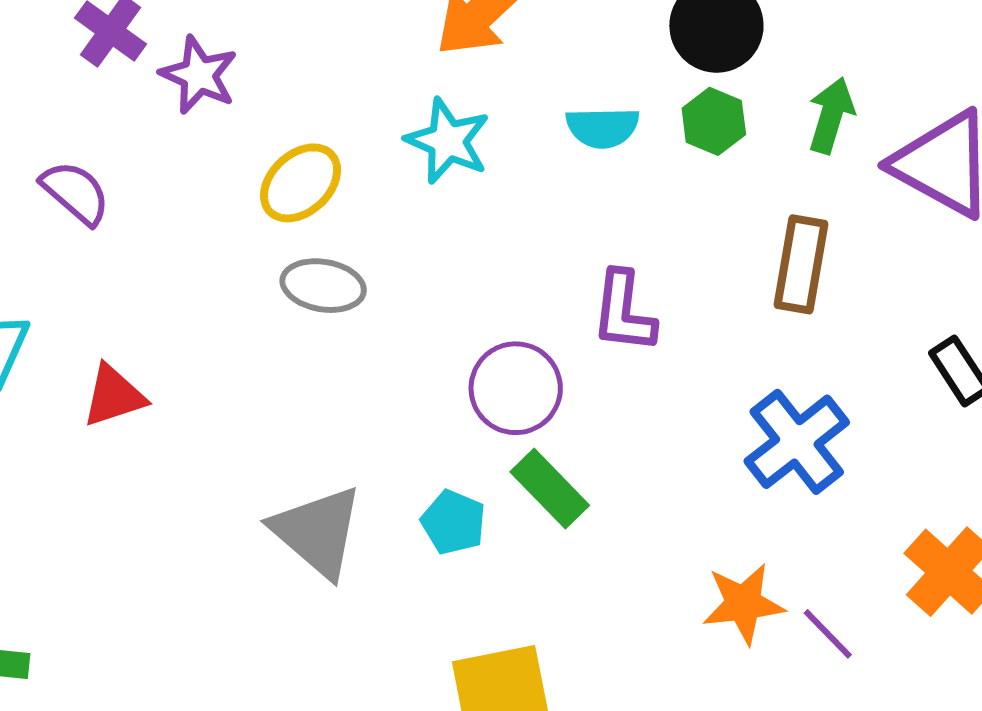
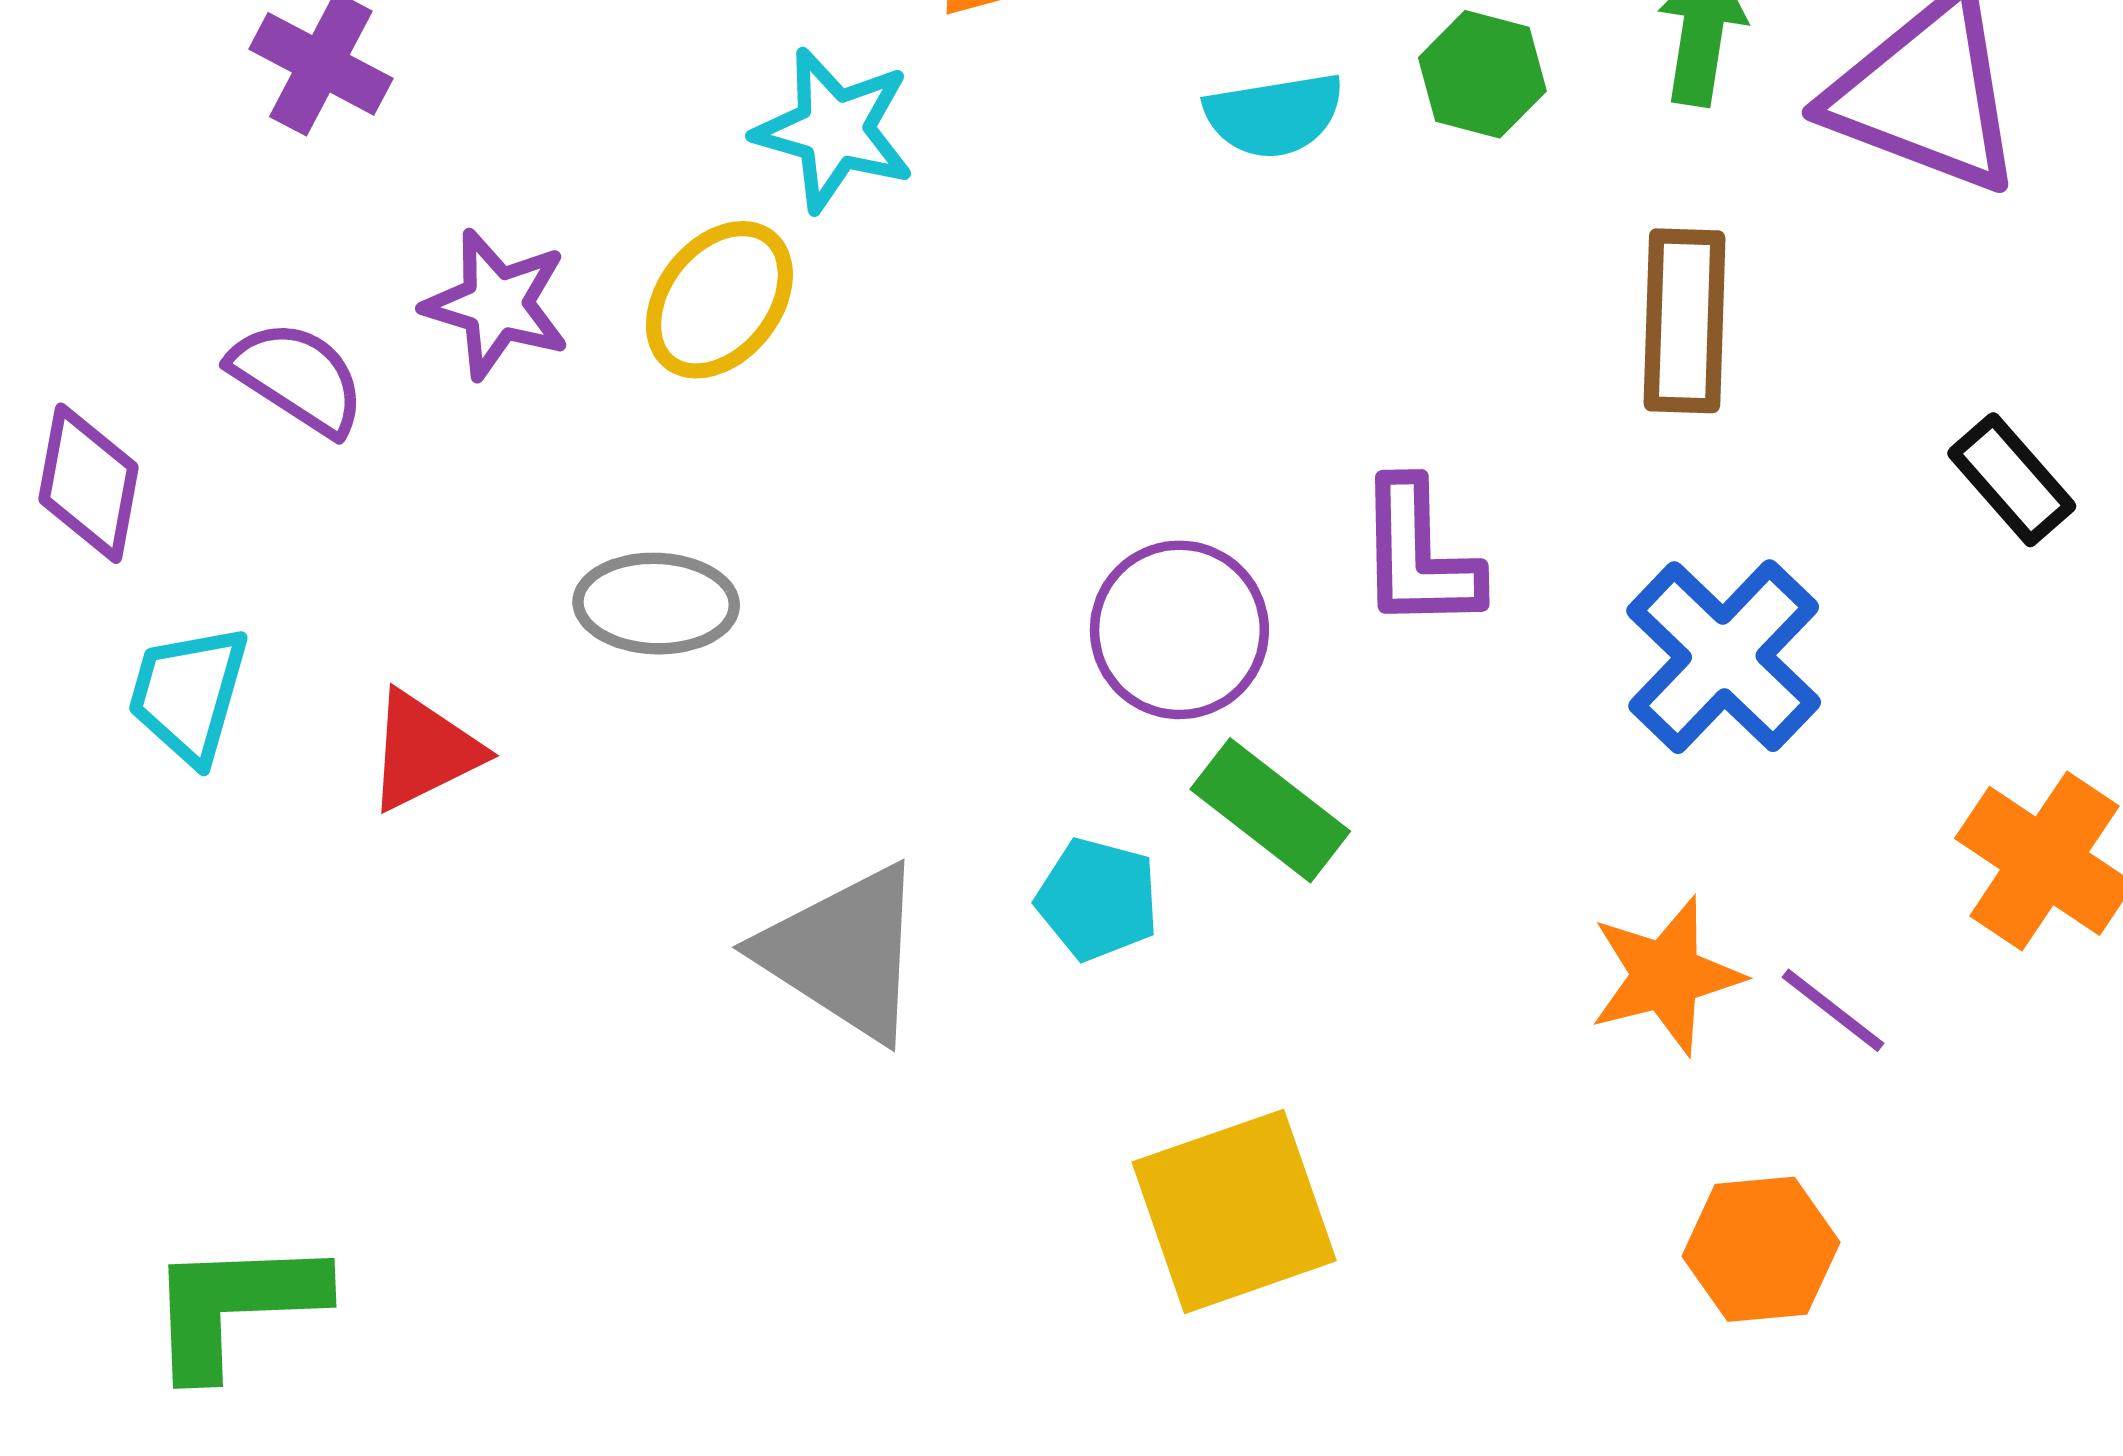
purple star: (199, 75) -> (497, 304), moved
cyan star: (448, 141) -> (834, 130), moved
gray ellipse: (323, 286) -> (656, 604), moved
purple L-shape: (624, 312) -> (1418, 555), moved

